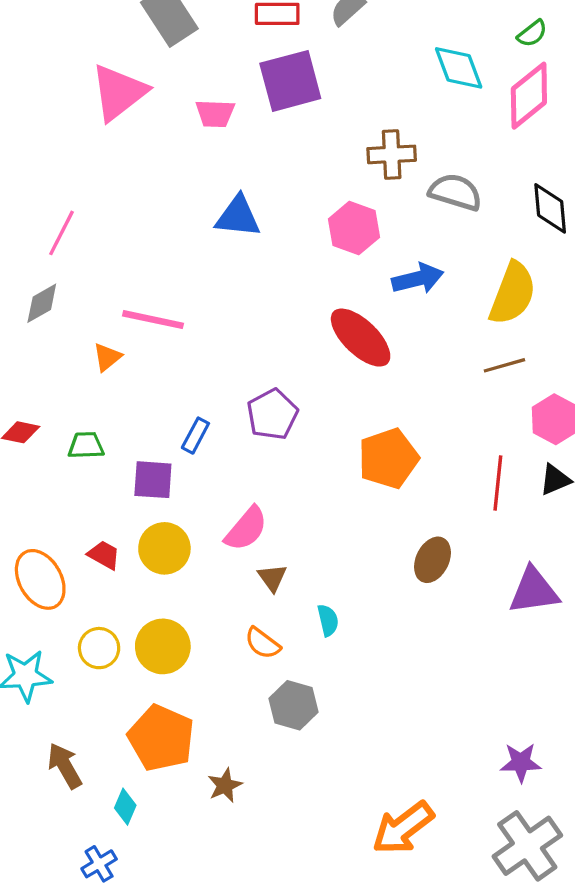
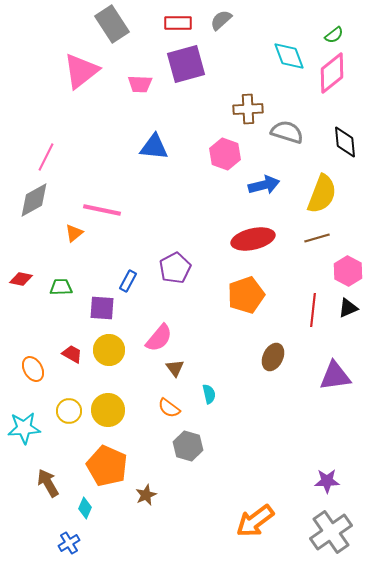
gray diamond: (42, 303) -> (34, 200), size x1.4
red ellipse: (361, 338) -> (253, 239), moved, turned -57
orange ellipse: (40, 579) -> (33, 369), size x0.7

